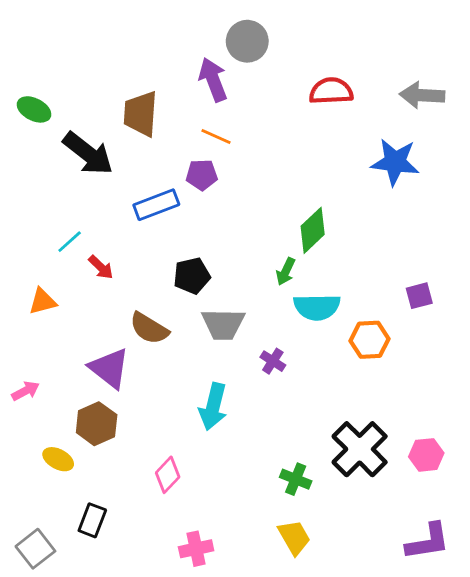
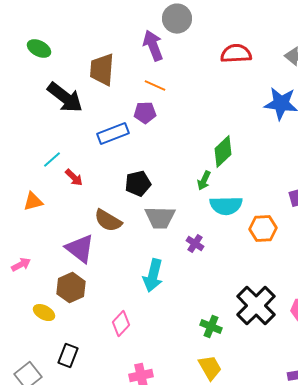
green ellipse: (34, 109) -> (39, 49), moved

